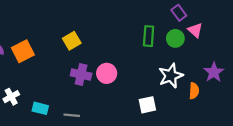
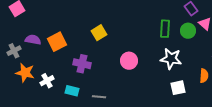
purple cross: (81, 75) -> (82, 64), moved
white star: (171, 76) -> (171, 59), moved, turned 30
white square: (147, 105) -> (178, 88), moved

